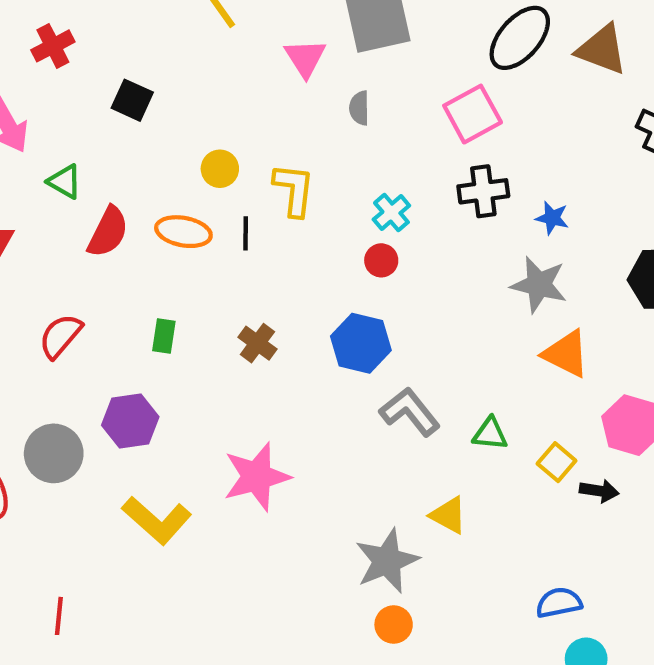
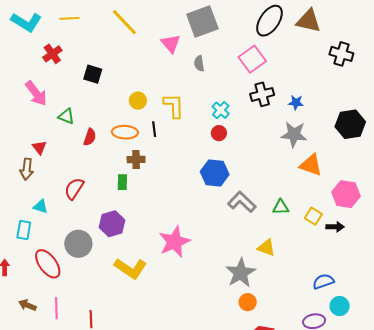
red semicircle: (108, 232) -> (90, 137), size x0.7
brown cross: (257, 343) -> (136, 160), moved, turned -30

